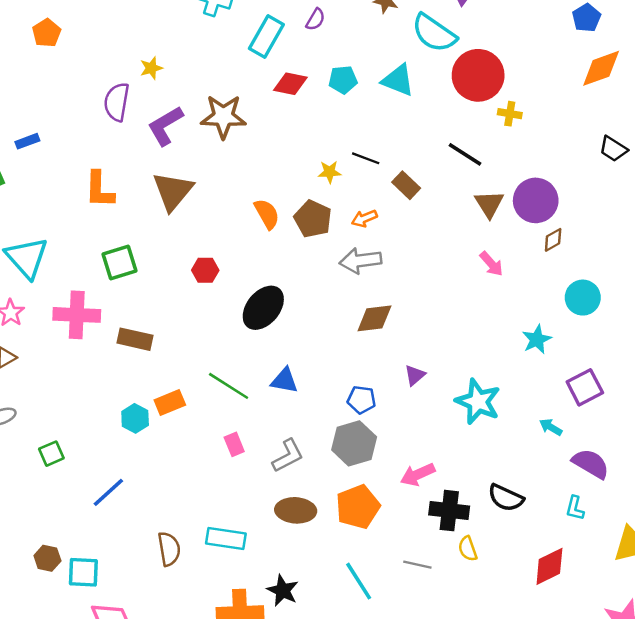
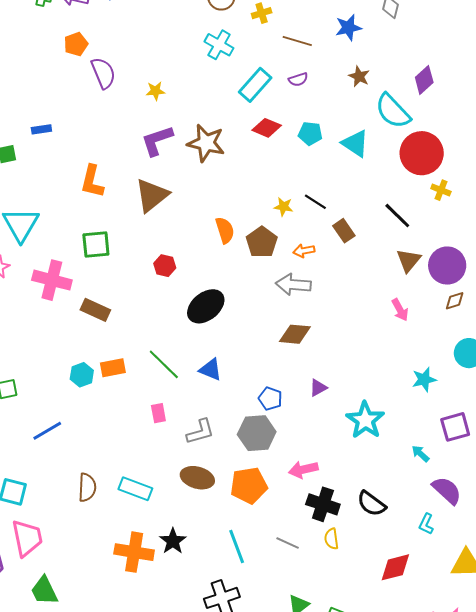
purple semicircle: (315, 19) -> (298, 79), turned 30
purple semicircle: (117, 102) -> (103, 73), moved, turned 136

